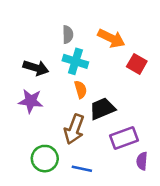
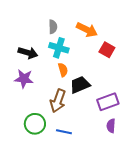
purple rectangle: (124, 138) -> (108, 102), moved

